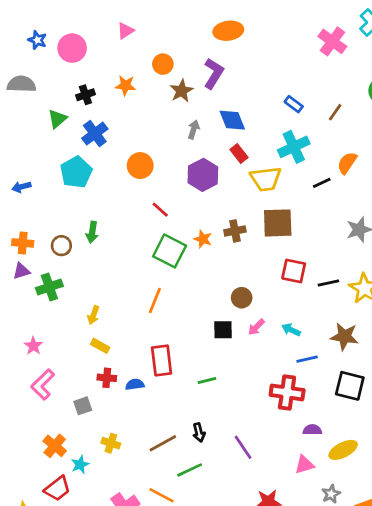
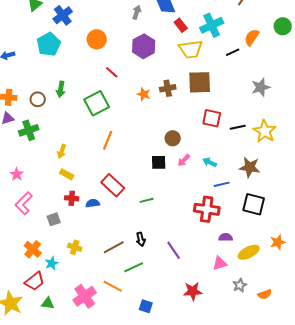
red rectangle: (239, 154) -> (181, 25), moved
green square: (170, 251) -> (97, 103), moved, turned 35
red rectangle: (162, 360) -> (113, 185), turned -40

